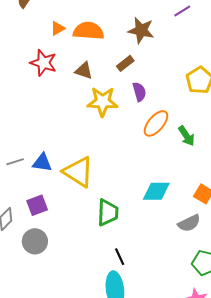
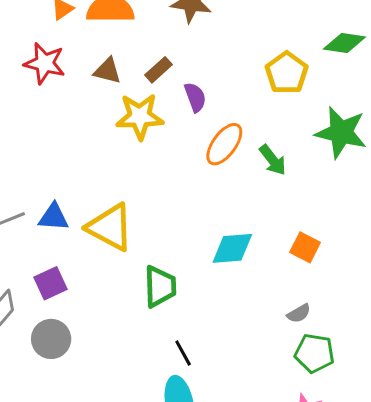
brown rectangle: (125, 63) -> (159, 70), moved
gray semicircle: (189, 223) -> (299, 313), moved, size x0.7

